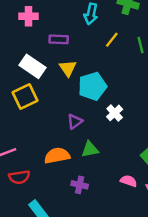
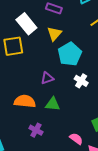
cyan pentagon: (92, 86) -> (70, 54), turned -30
white cross: (115, 113) -> (81, 81), turned -32

